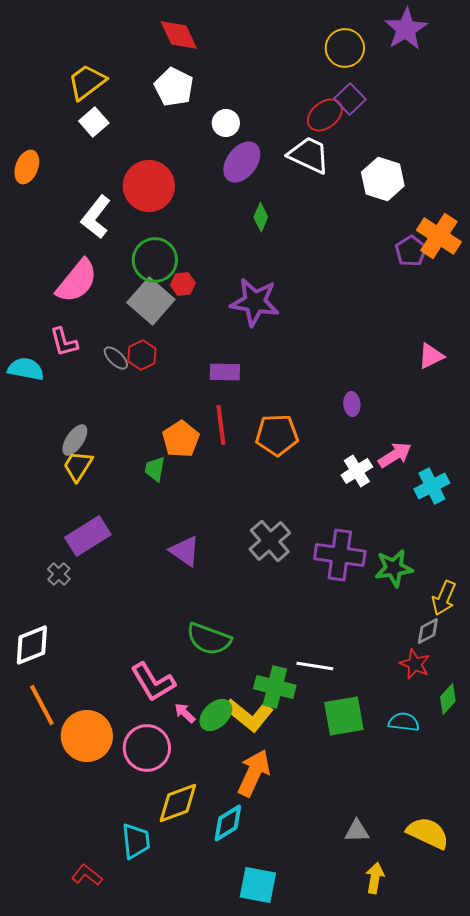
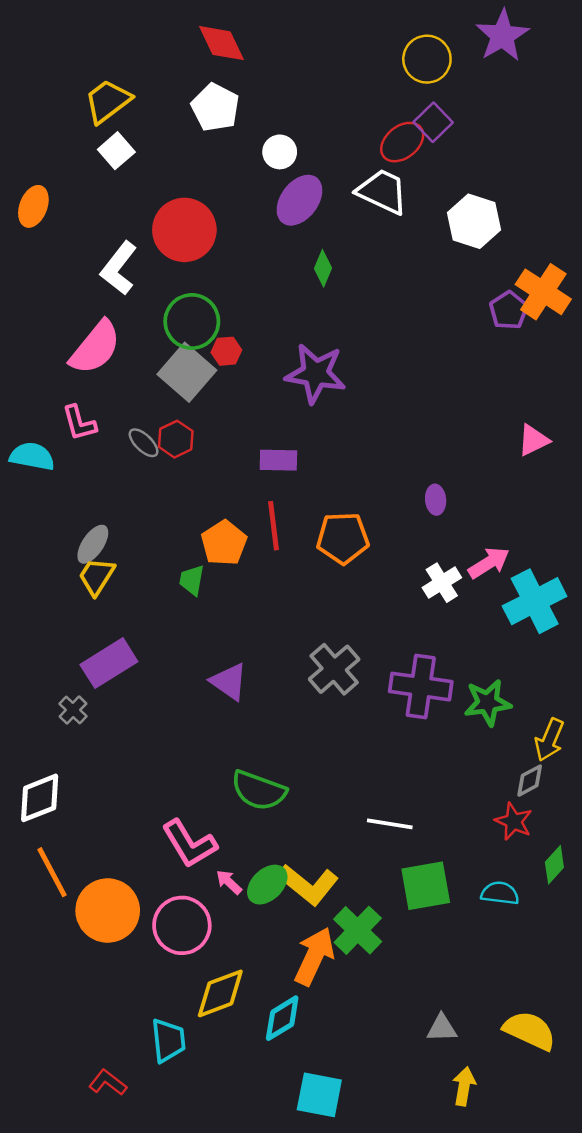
cyan cross: (432, 486) -> (535, 601), size x1.4
green cross: (275, 687) -> (358, 930), moved, turned 30

